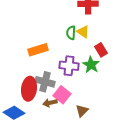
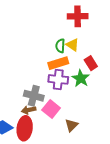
orange rectangle: (38, 50) -> (58, 63), moved
red ellipse: (29, 89) -> (25, 128), moved
brown arrow: (50, 103) -> (29, 110), moved

